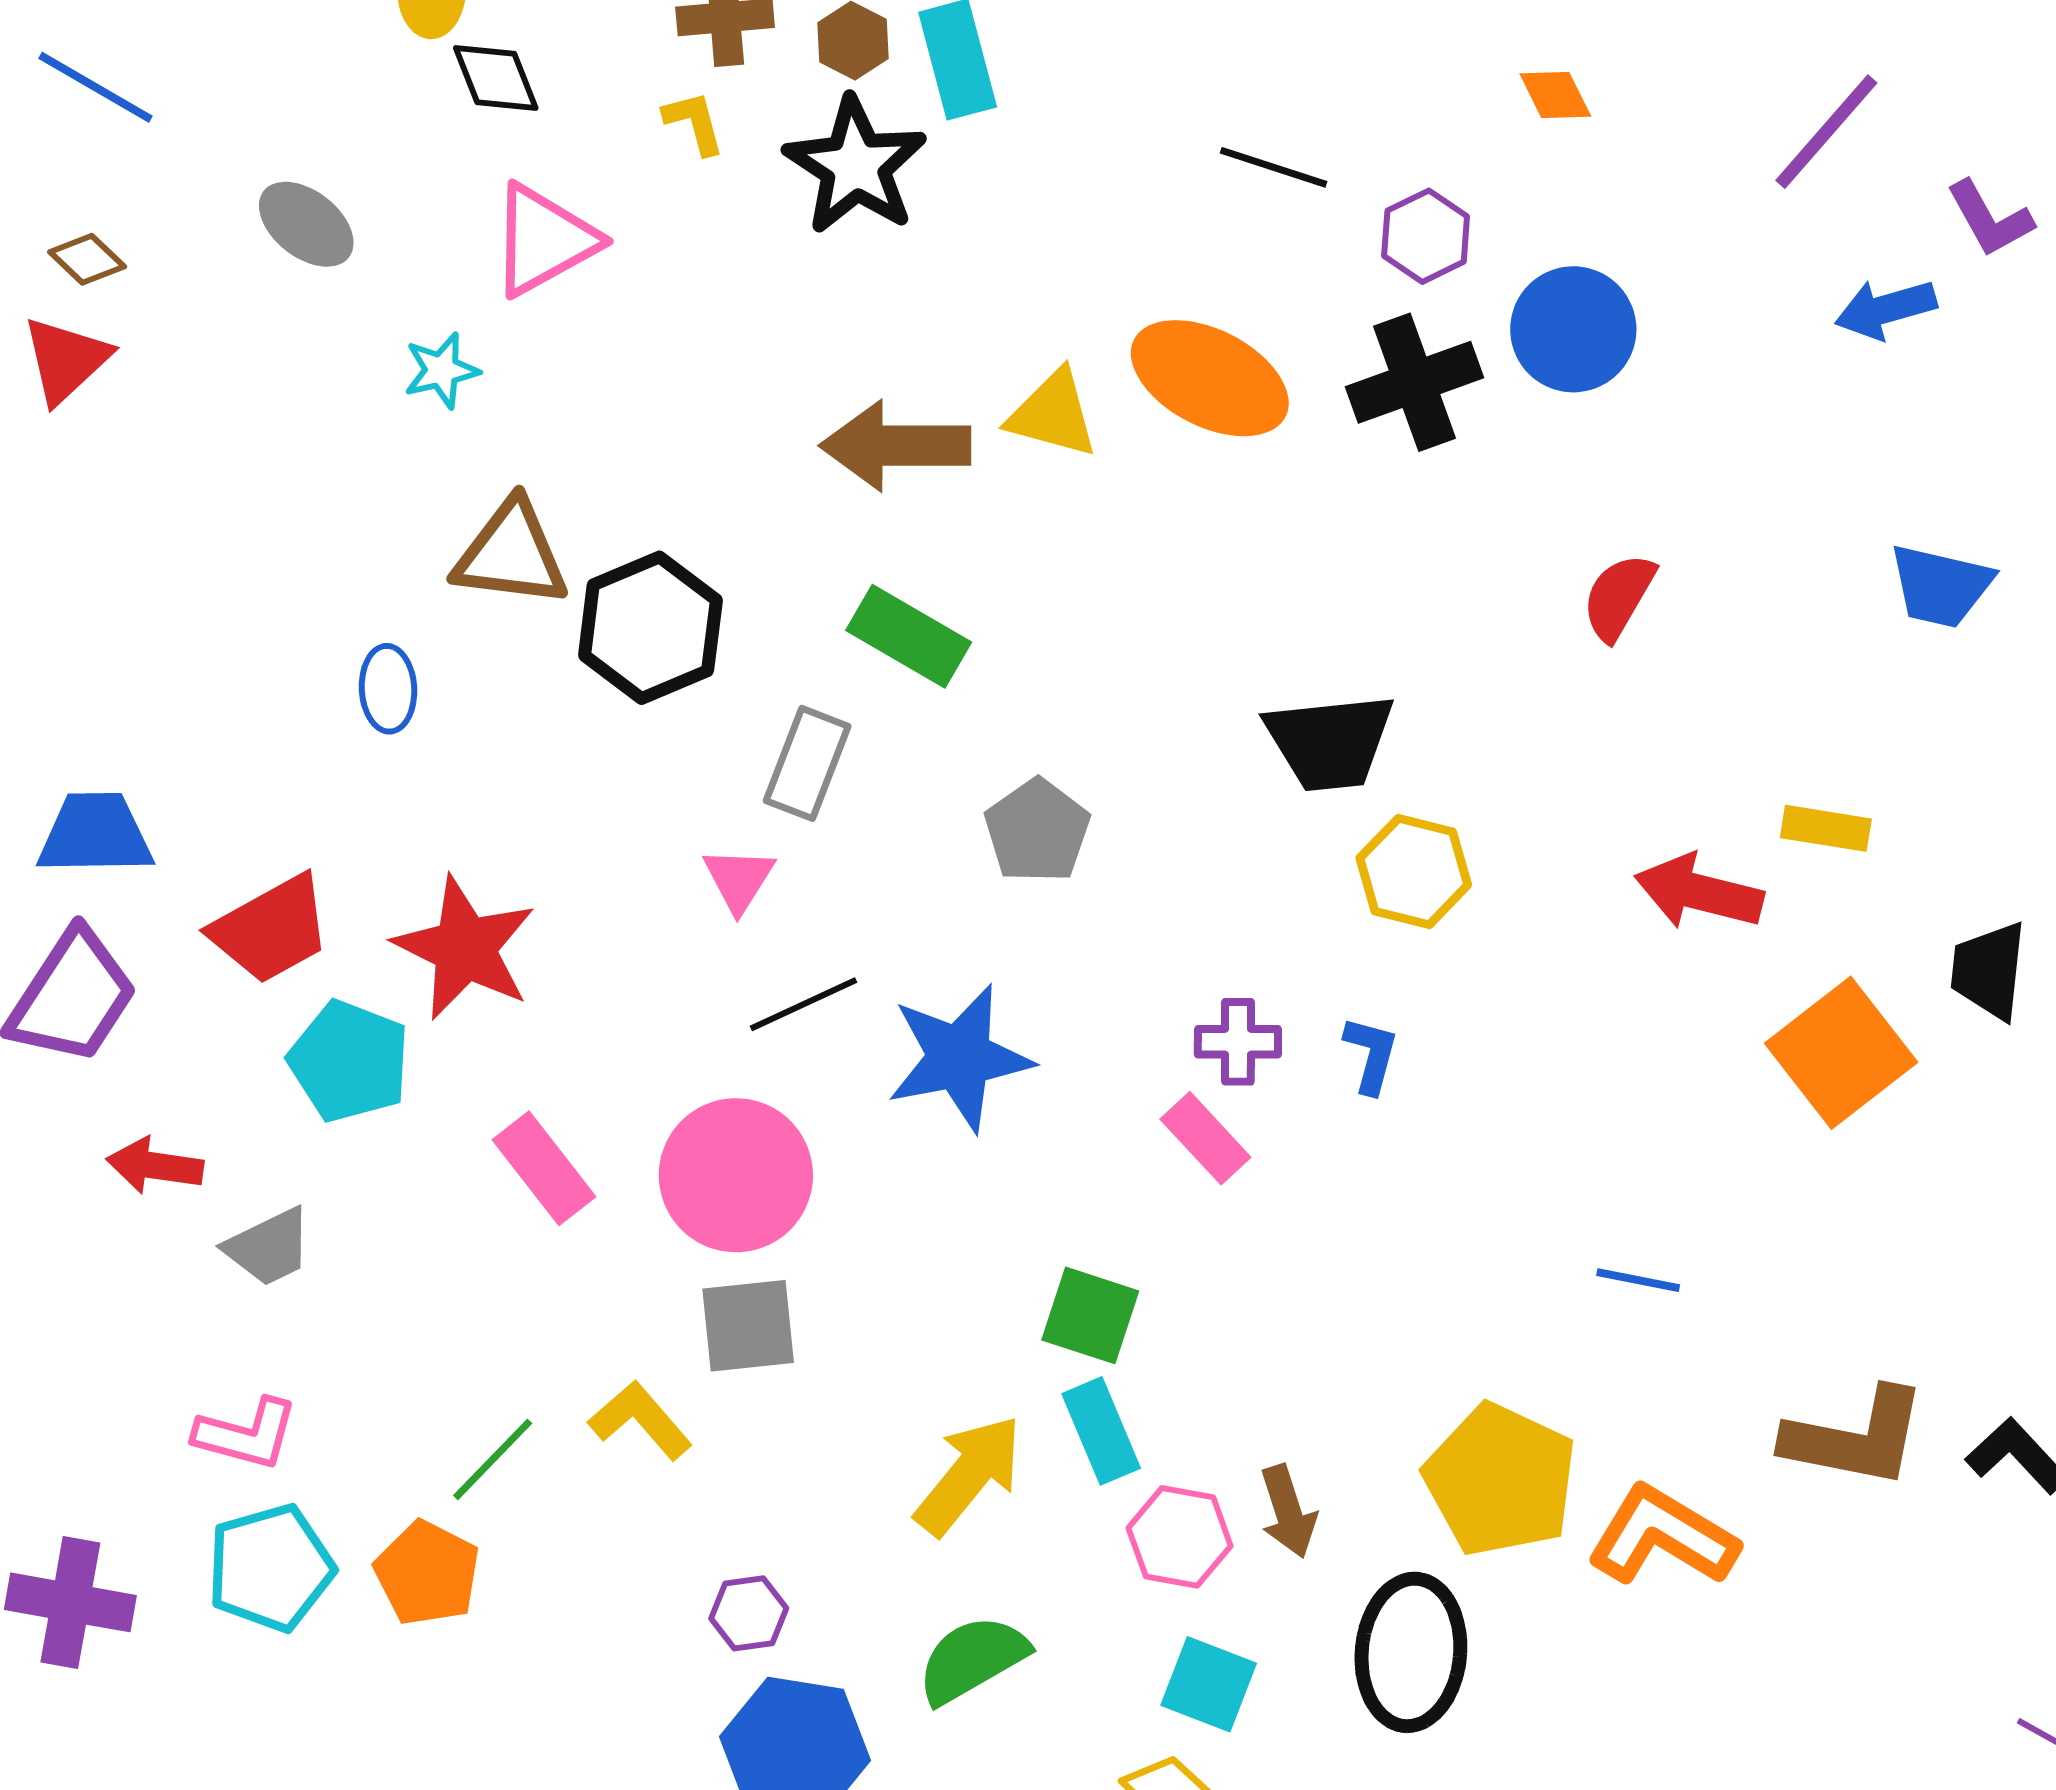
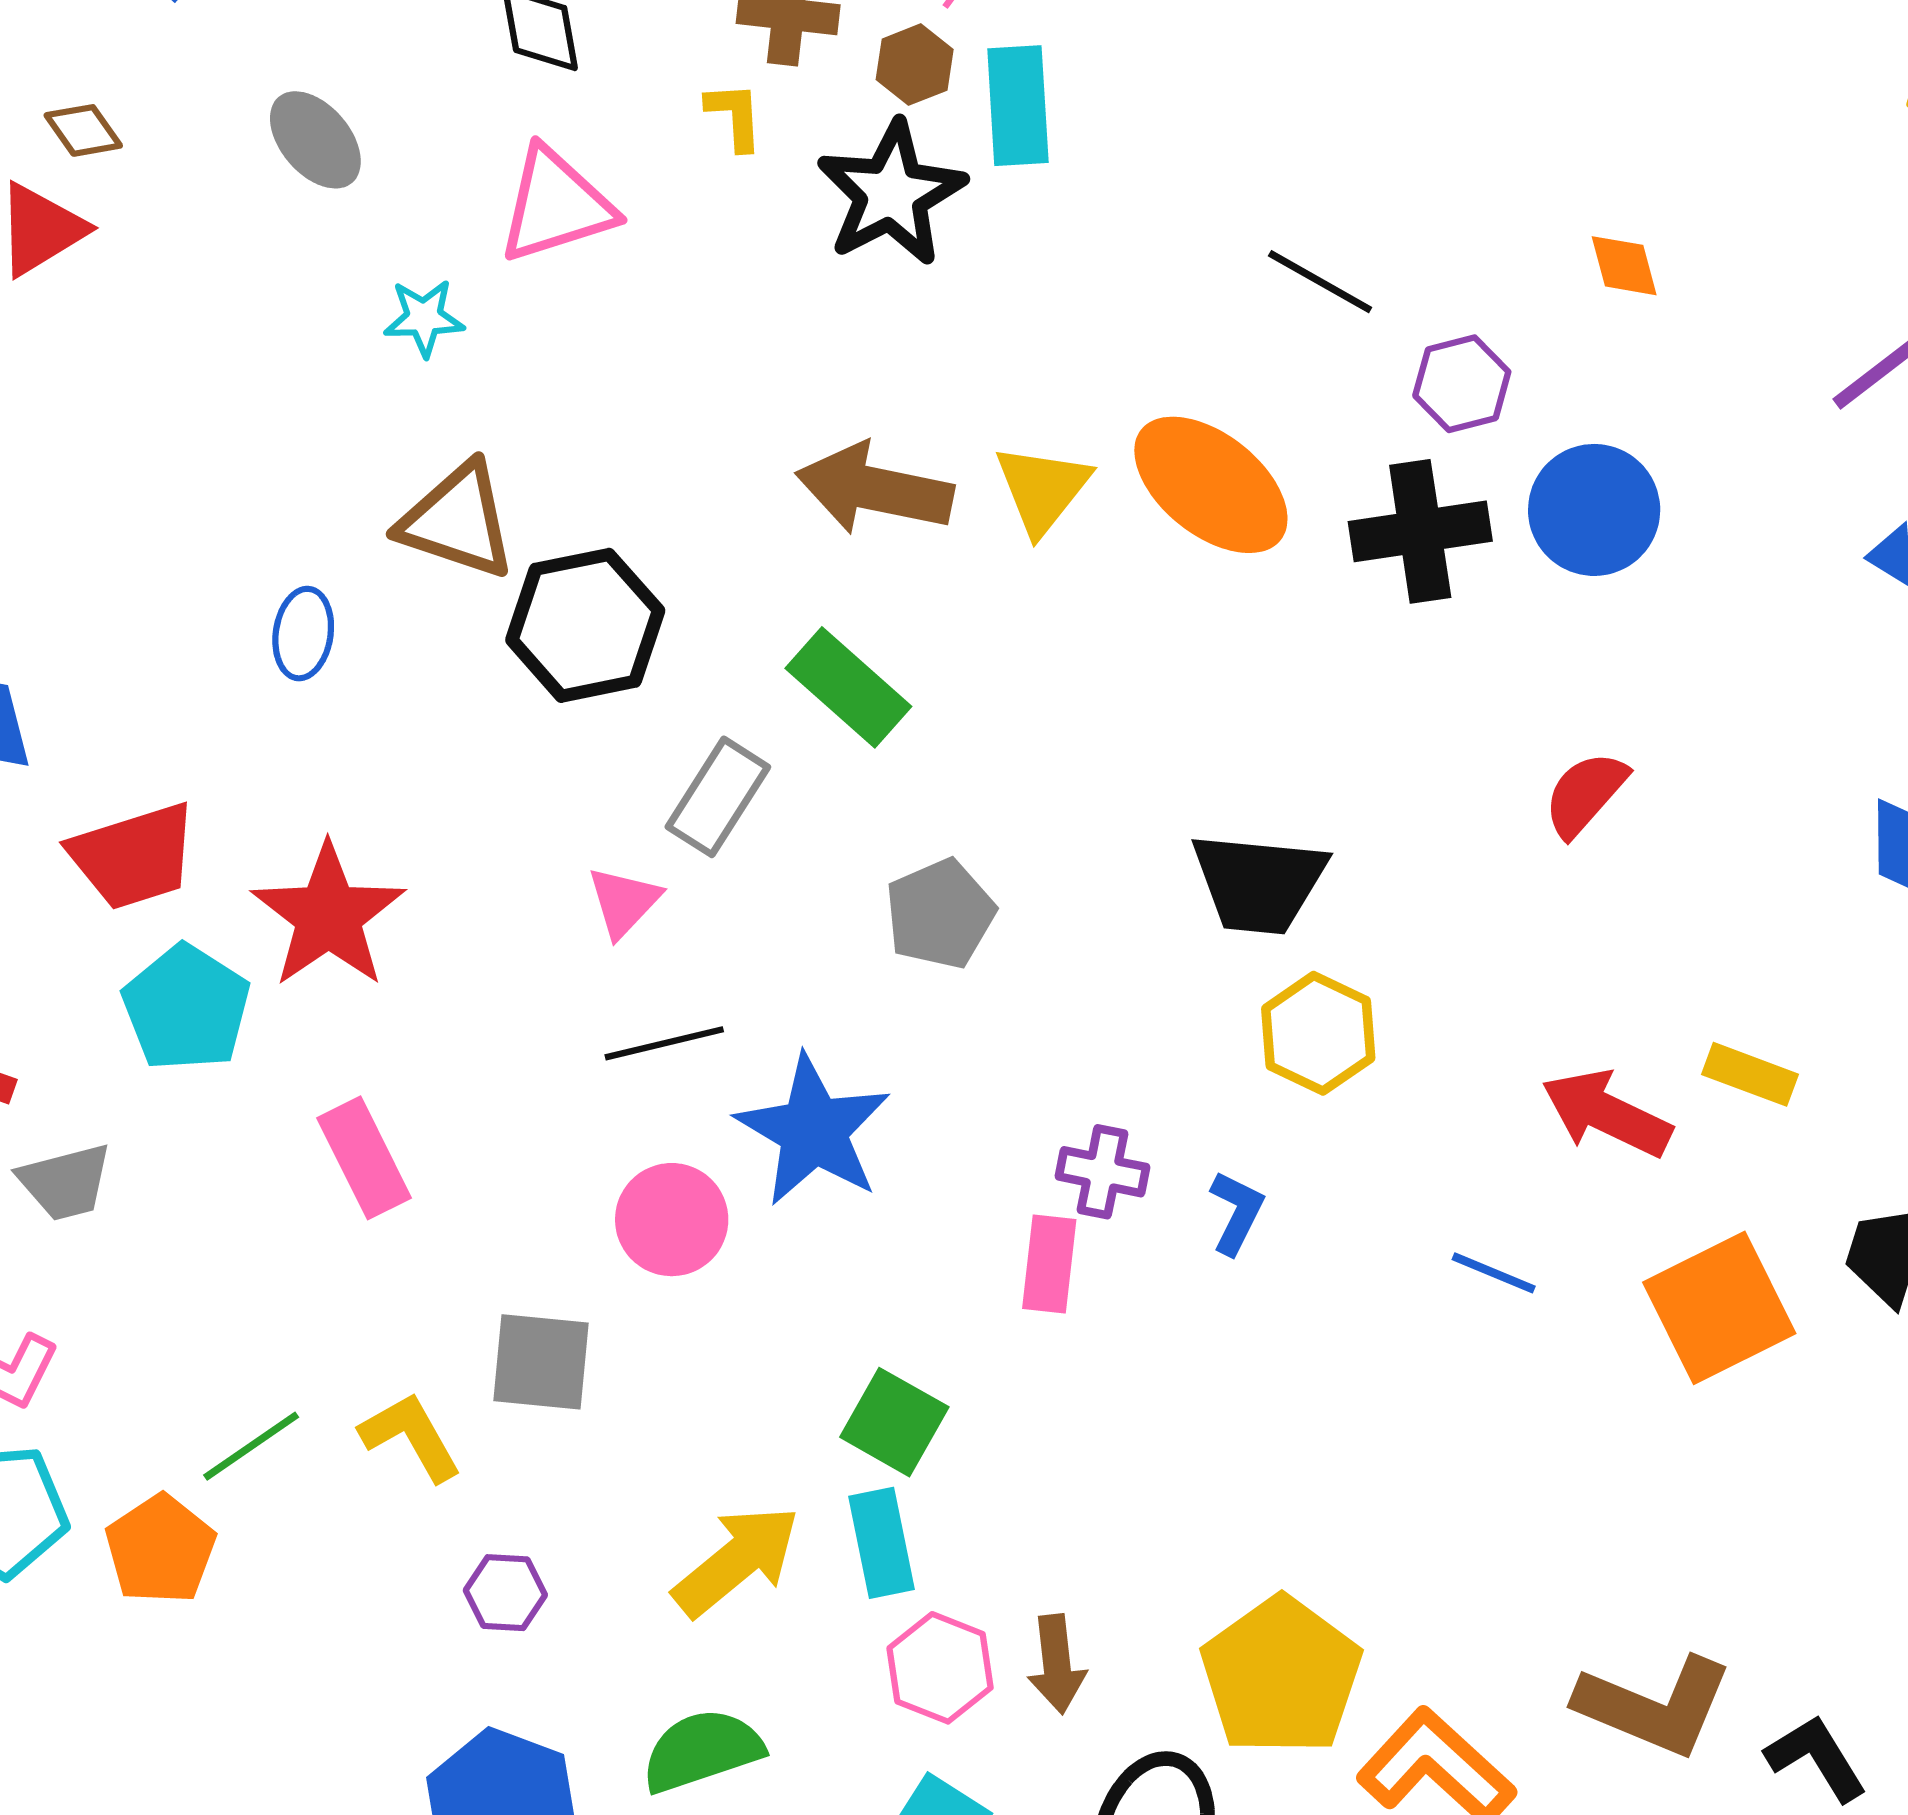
yellow triangle: (1053, 414) -> (1042, 489), turned 42
blue star: (959, 1058) -> (813, 1131), turned 30
pink rectangle: (1205, 1138) -> (1049, 1264), turned 38
pink circle: (736, 1175) -> (672, 1220), moved, size x0.7
blue line: (1638, 1280) -> (1494, 1273), moved
purple hexagon: (749, 1613) -> (505, 1593), moved

